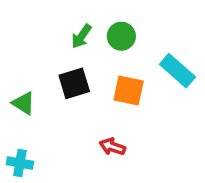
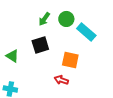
cyan rectangle: (177, 71) -> (86, 32), moved
orange square: (129, 91) -> (70, 60), moved

